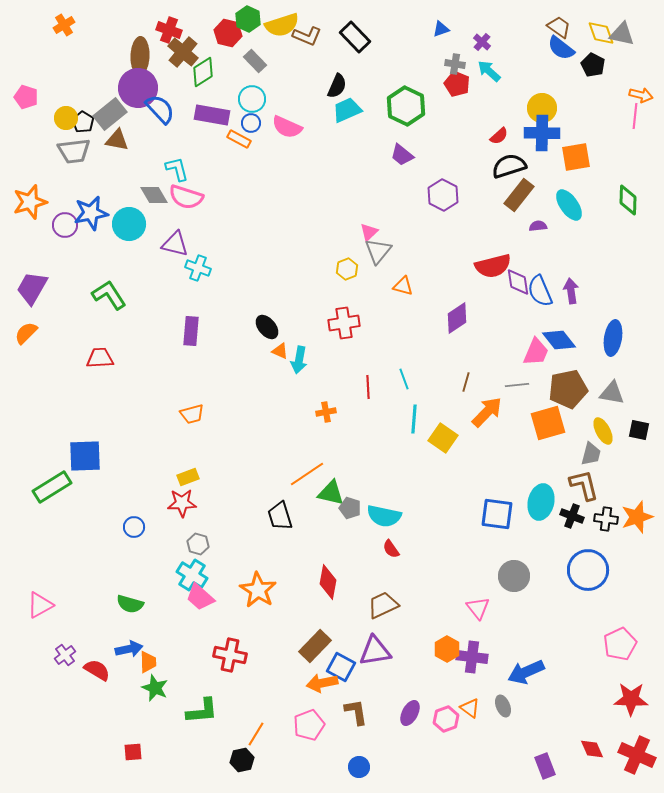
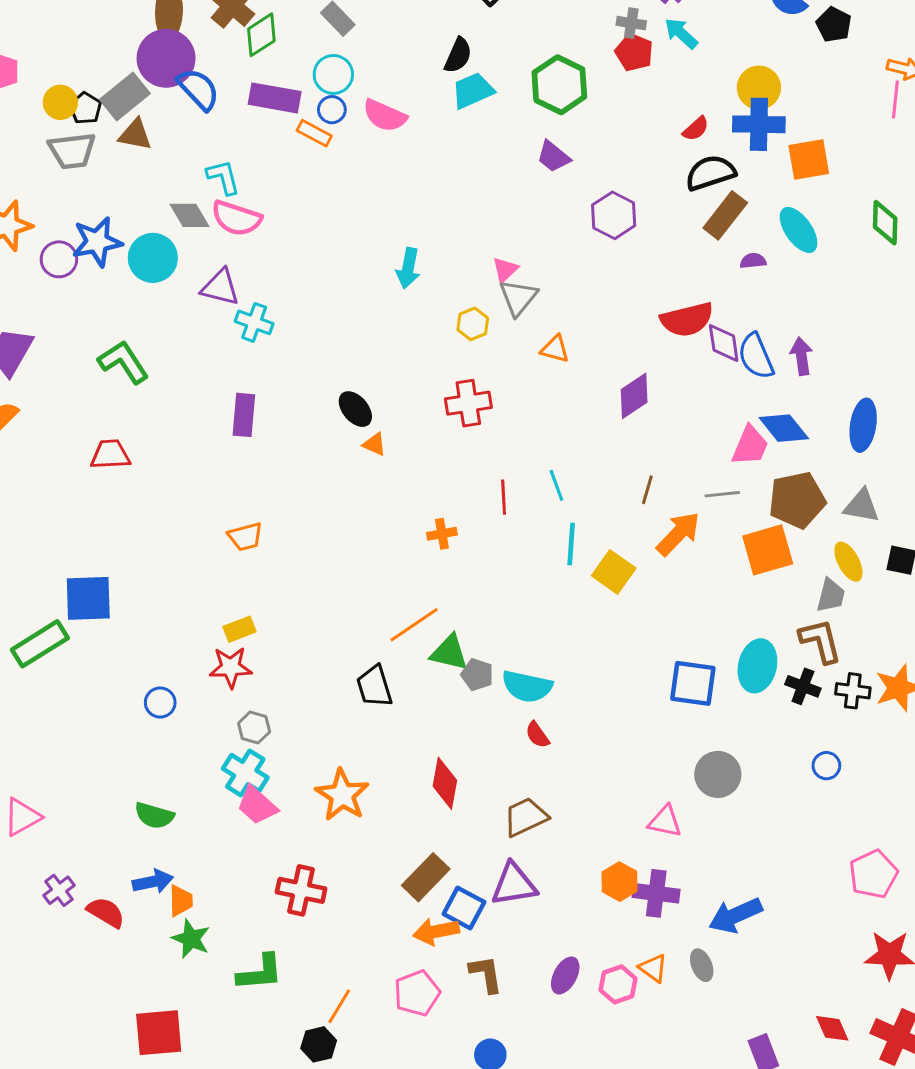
cyan arrow: (299, 360) -> (408, 268), moved
blue circle: (588, 570) -> (826, 766), size x0.5
pink triangle: (478, 608) -> (665, 821), turned -40
red square: (133, 752) -> (159, 1033), size x1.8

